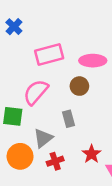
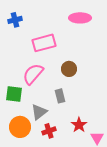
blue cross: (14, 27) -> (15, 20), turned 32
pink ellipse: (93, 61) -> (80, 18), moved

